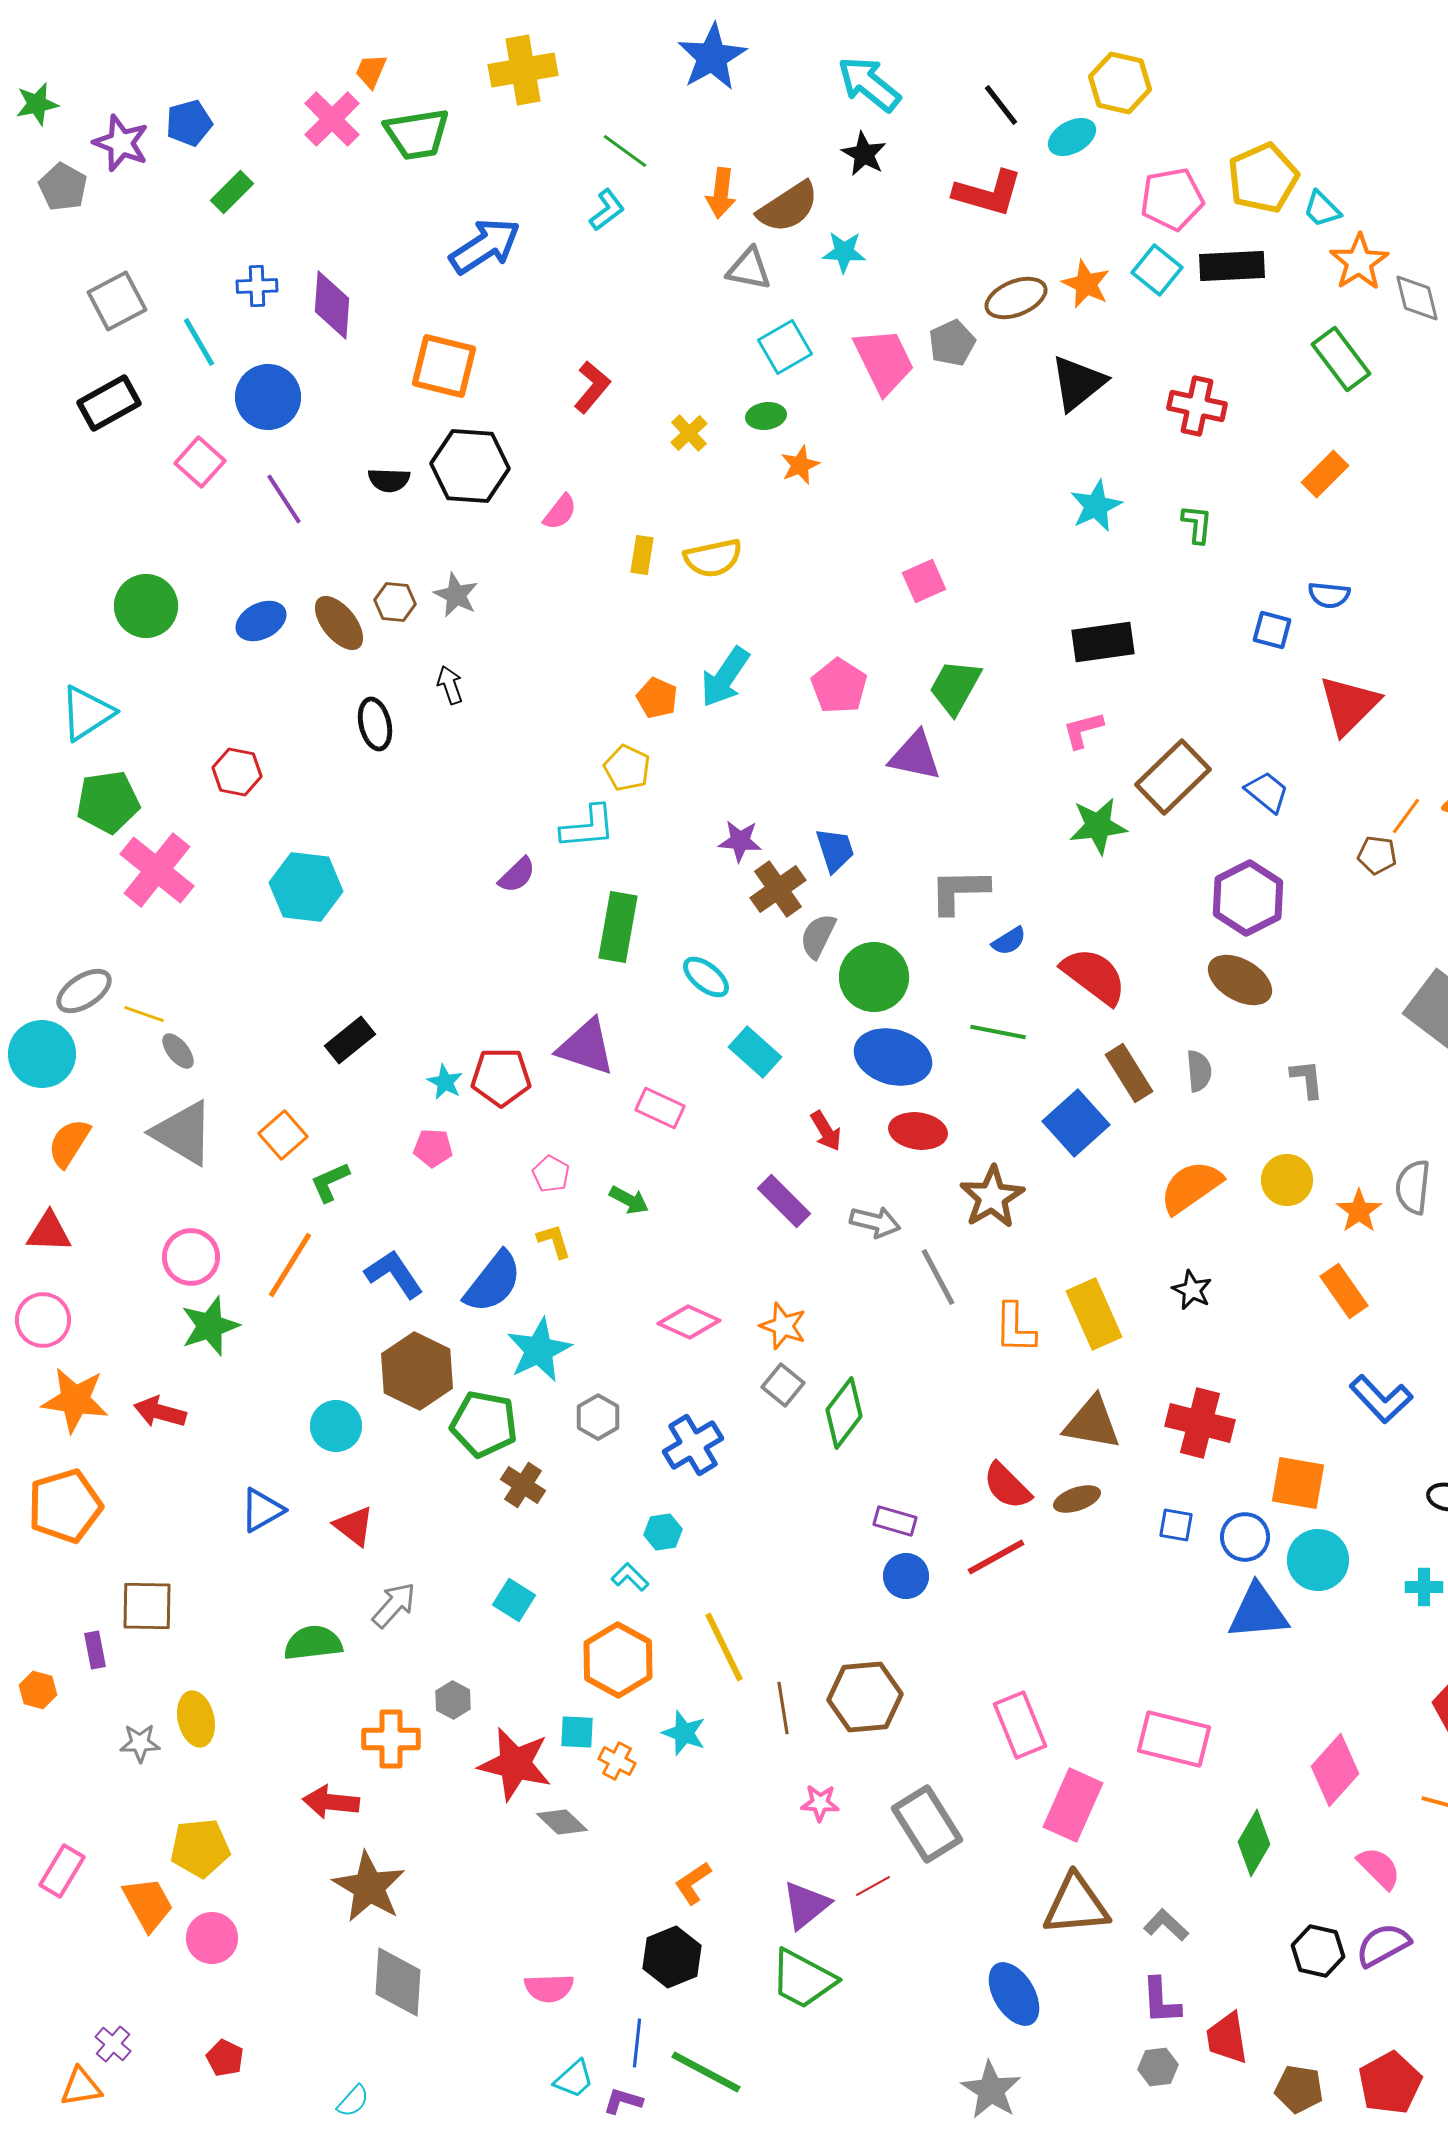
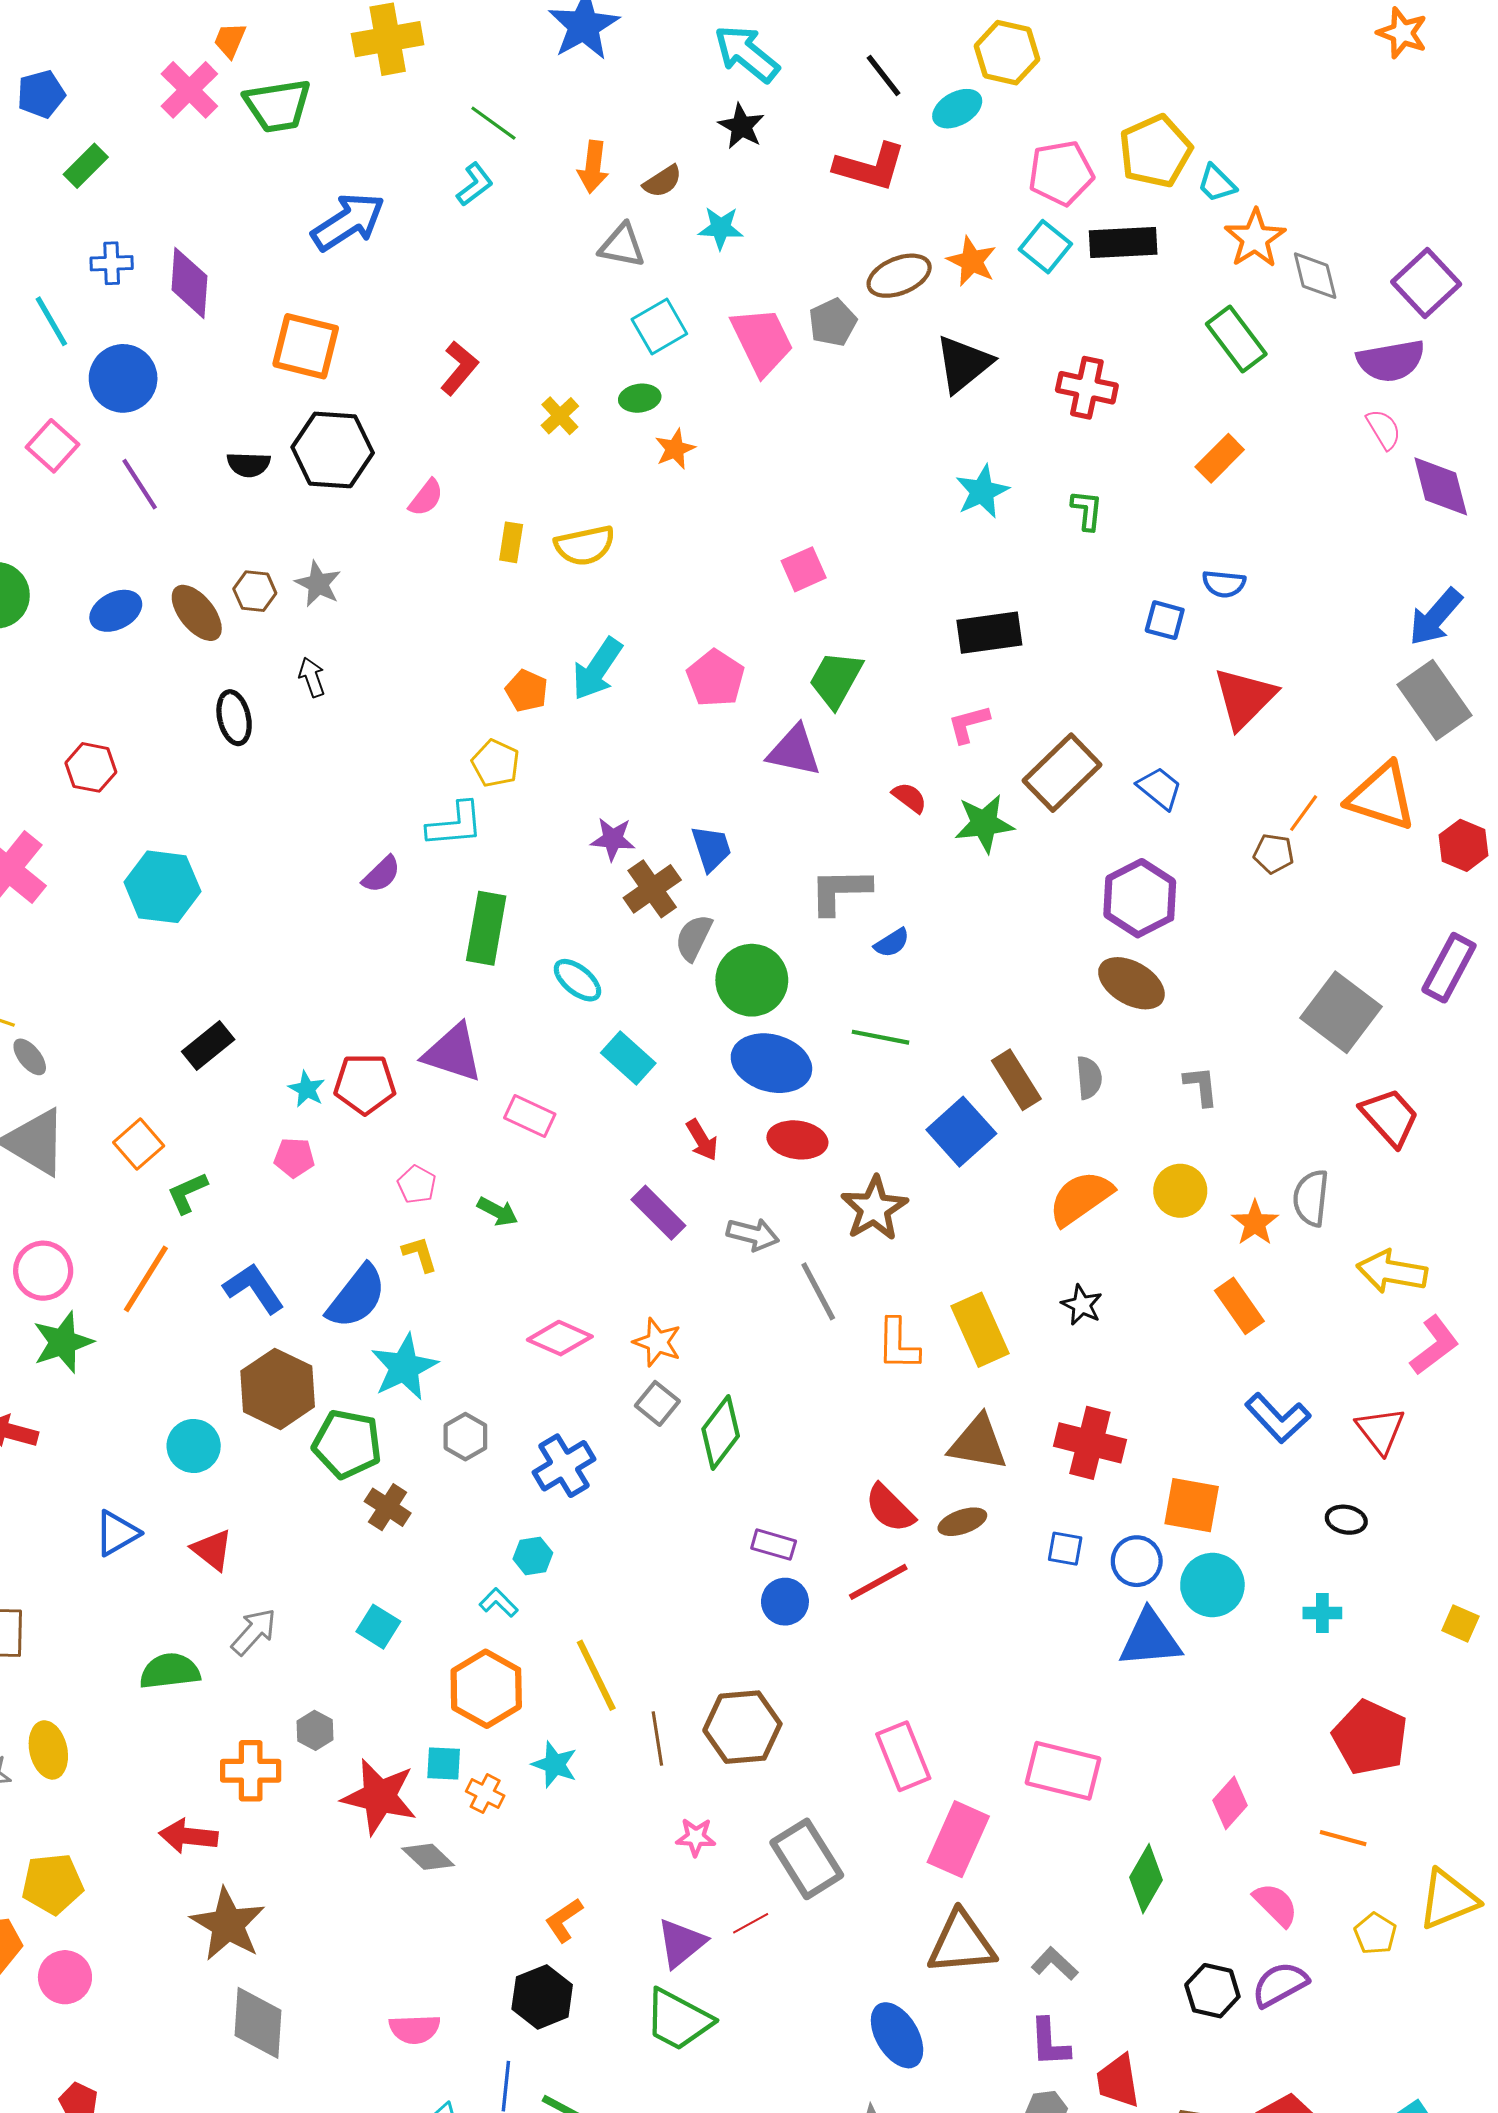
brown semicircle: (788, 207) -> (663, 181), size x0.6
red semicircle: (1094, 976) -> (909, 798), moved, size x0.5
pink diamond: (1335, 1770) -> (1230, 1803), size x0.7

